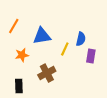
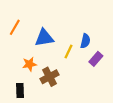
orange star: (22, 55) -> (29, 64), moved
purple rectangle: (91, 56) -> (96, 59), turned 32

